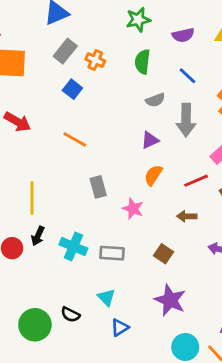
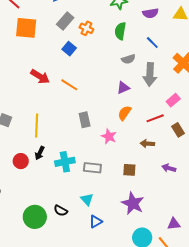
red arrow: (17, 122) -> (40, 77), moved
cyan cross: (73, 247) -> (65, 162), turned -36
brown square: (163, 254) -> (129, 170), turned -32

